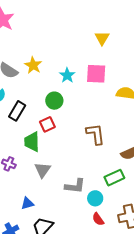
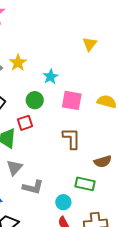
pink square: (96, 74) -> (72, 100), moved
green rectangle: (114, 178) -> (85, 184), turned 30
gray L-shape: (75, 186) -> (33, 187), moved

